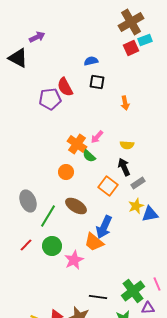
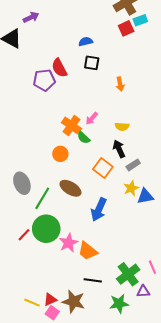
orange trapezoid: (94, 242) -> (88, 251), moved
red line: (26, 245) -> (24, 235), moved
green circle: (52, 246) -> (46, 229), size x1.4

